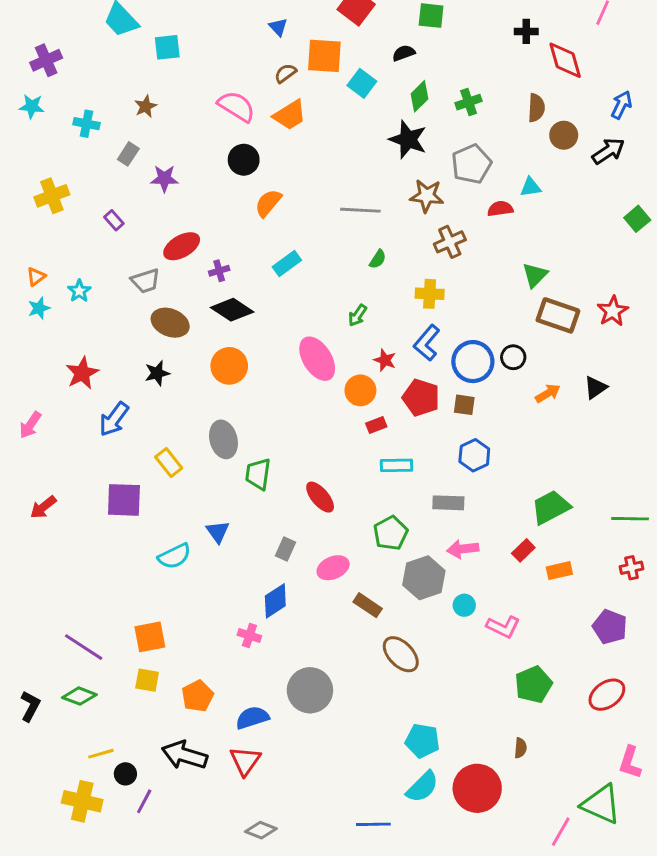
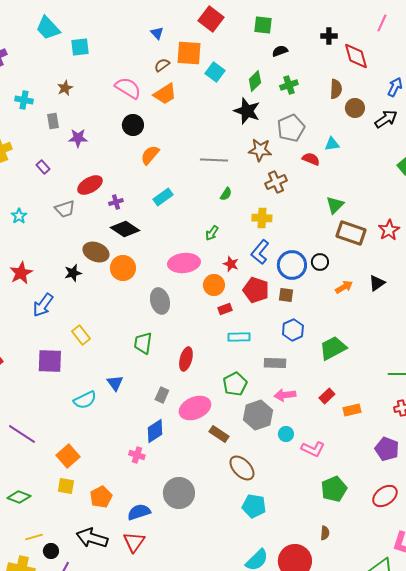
black semicircle: (404, 53) -> (280, 51), moved
gray rectangle: (128, 154) -> (53, 121), turned -42
red semicircle: (500, 209) -> (311, 159), turned 30
brown ellipse: (170, 323) -> (96, 252), moved
pink ellipse: (317, 359) -> (184, 263), turned -64
gray ellipse: (223, 439) -> (160, 301), moved
red ellipse: (320, 497) -> (186, 359), turned 55
green trapezoid: (551, 507) -> (333, 348), moved
pink ellipse: (333, 568) -> (195, 408), size x1.4
orange square: (150, 637) -> (68, 456), turned -30
purple line: (84, 647) -> (22, 434), moved
cyan pentagon: (422, 741) -> (254, 506), moved

